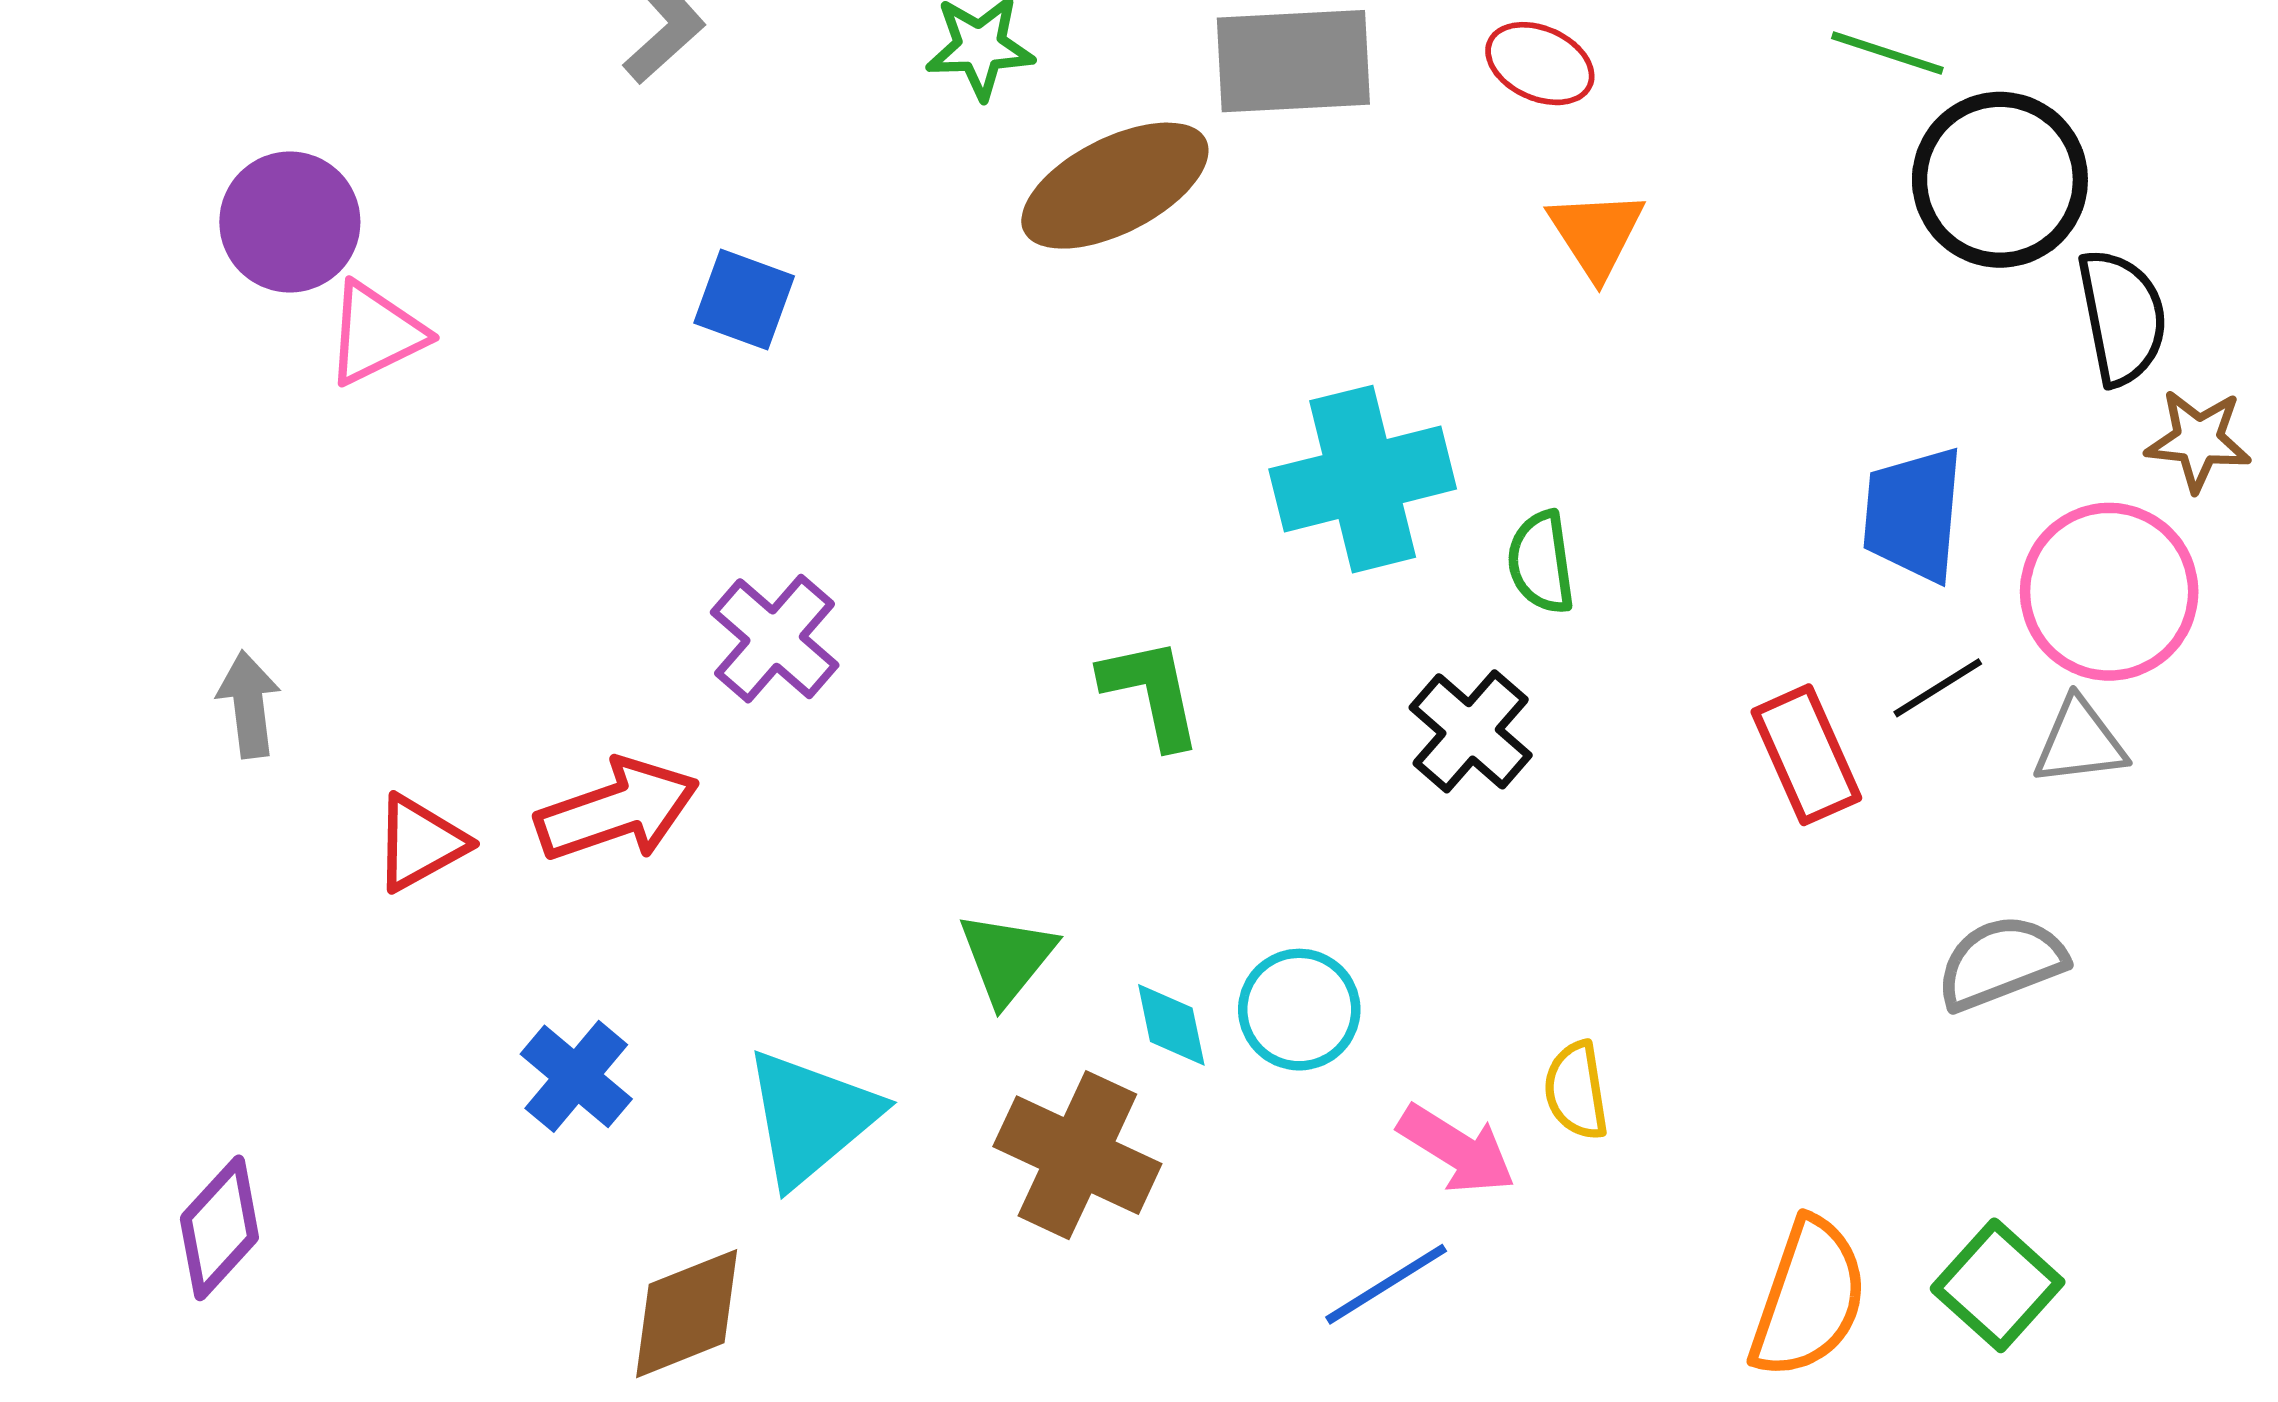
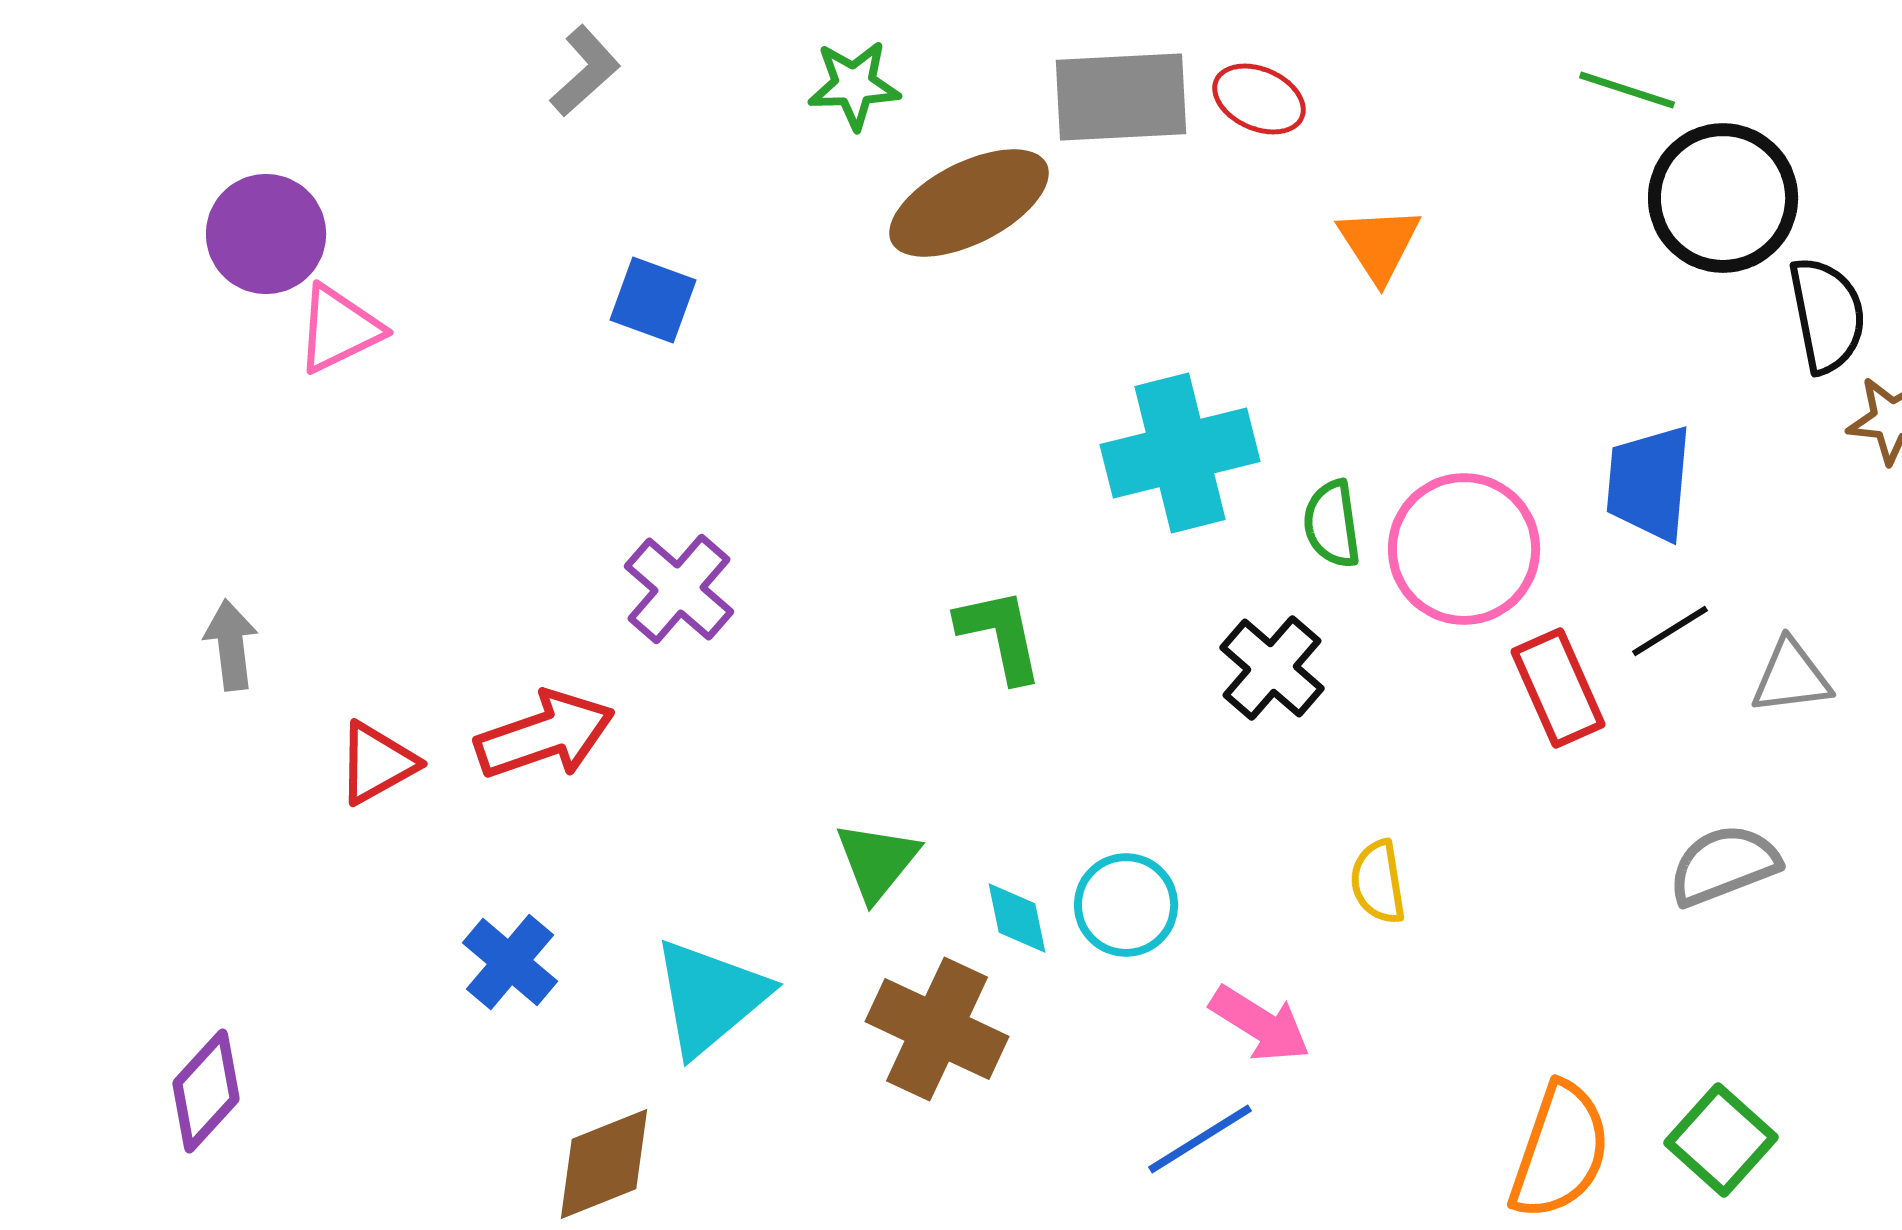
red ellipse: (1540, 64) -> (1259, 99), moved
pink circle: (2109, 592) -> (1464, 549), moved
yellow semicircle: (1576, 1091) -> (1378, 882), moved

